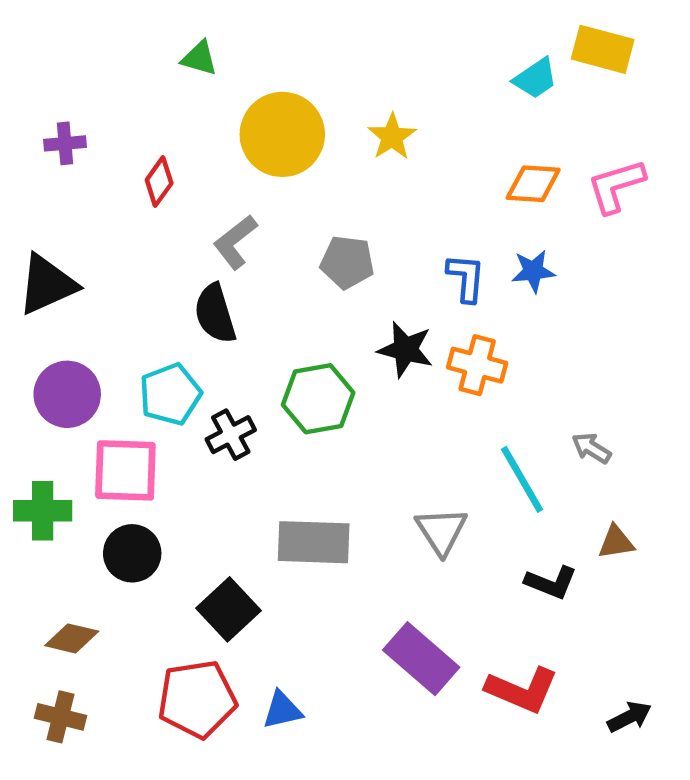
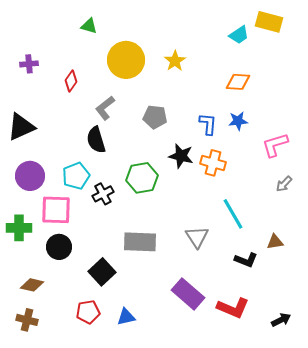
pink L-shape: (616, 186) -> (275, 145), moved
gray arrow: (591, 448) -> (284, 184), moved, turned -78
red pentagon: (197, 699) -> (88, 312), size x0.7

